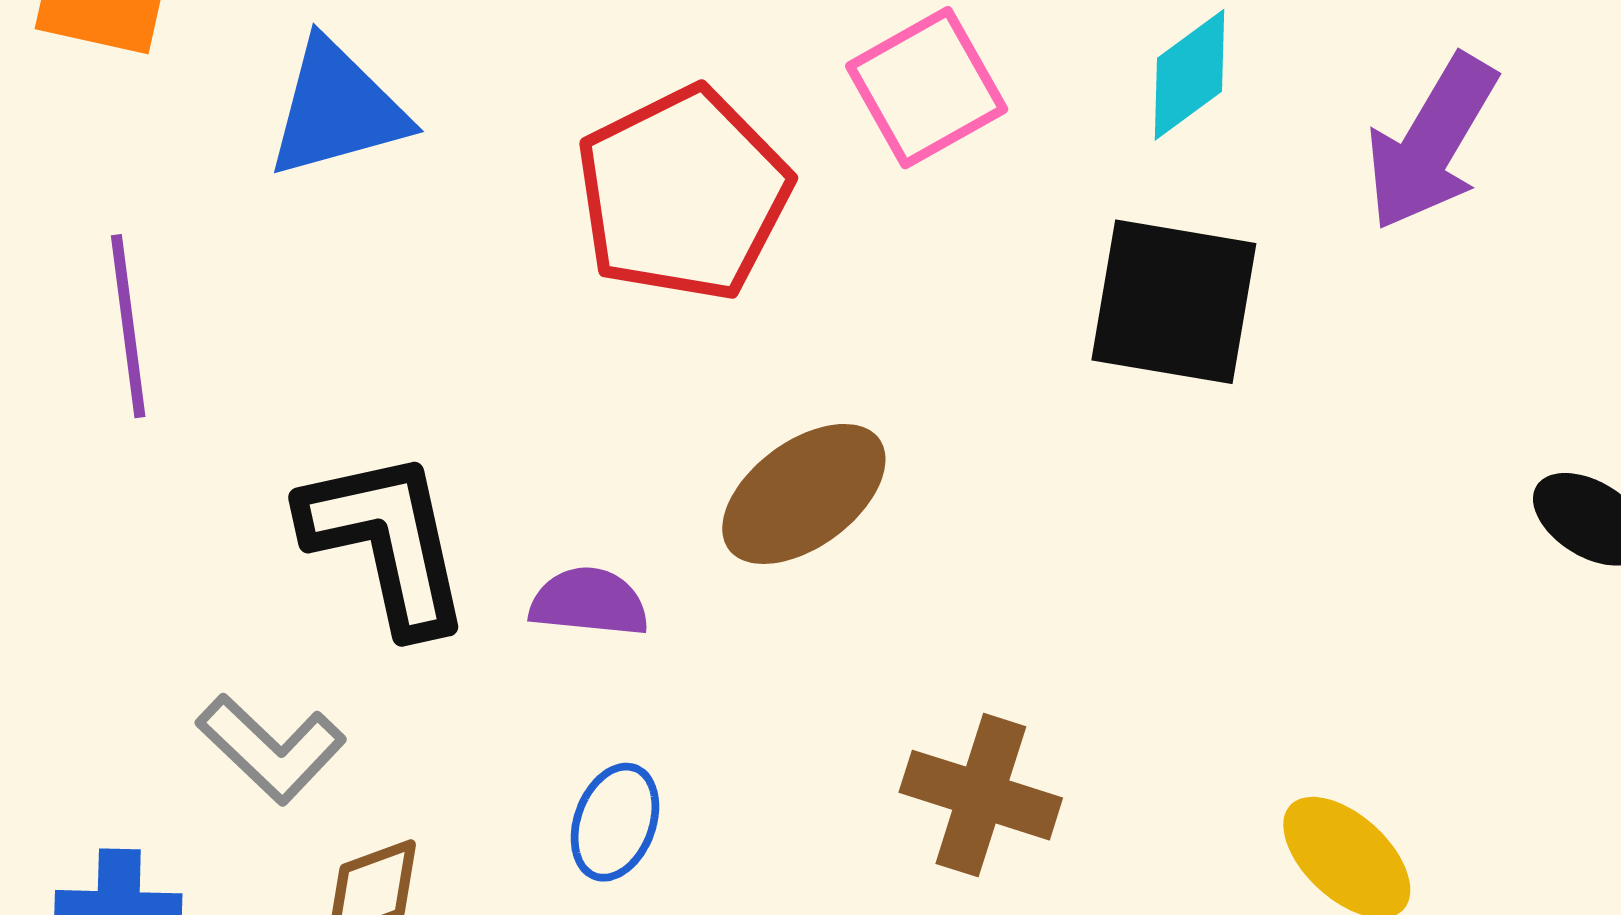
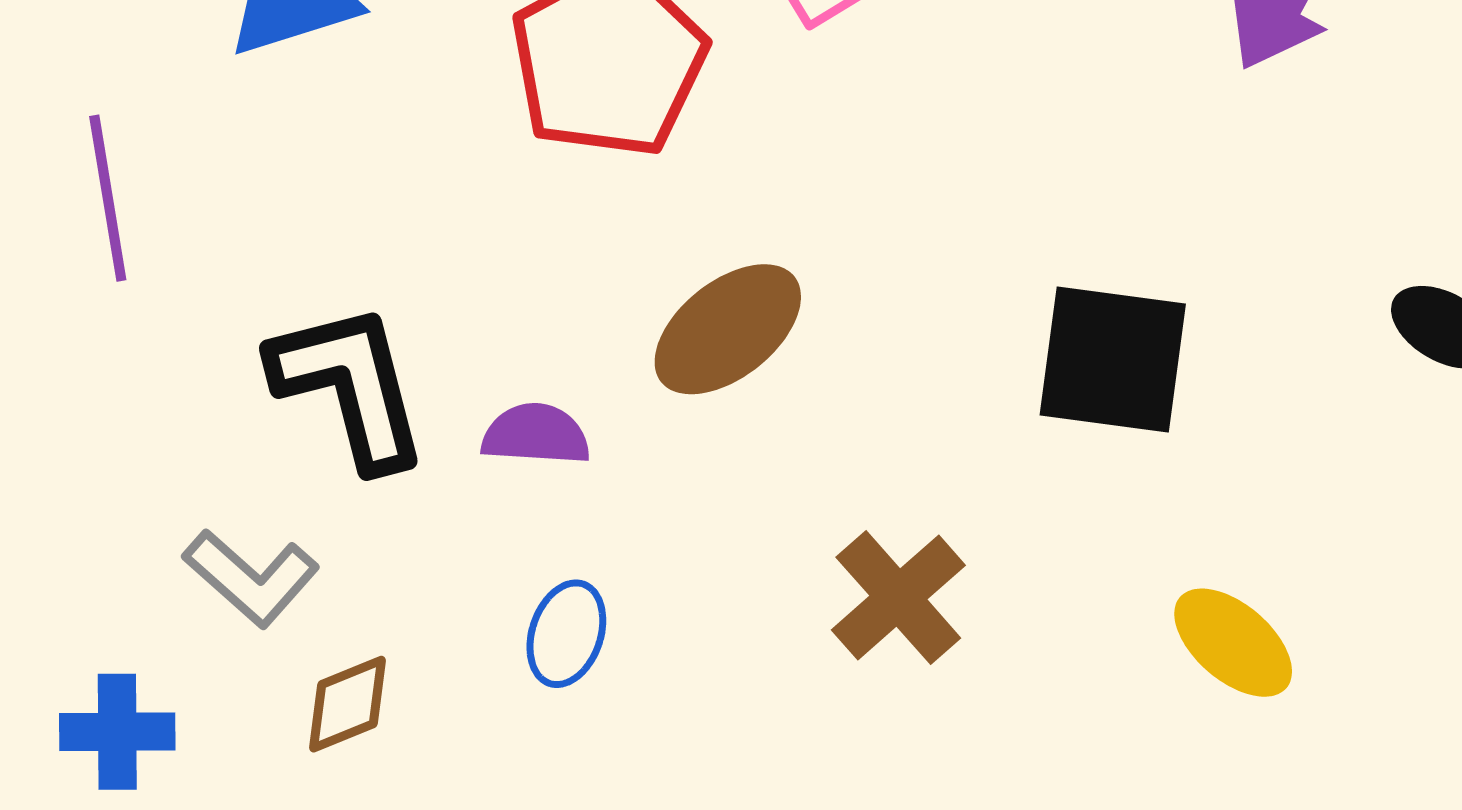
black square: (1174, 302) -> (1113, 360), moved
brown cross: (981, 795) -> (898, 598), turned 33

